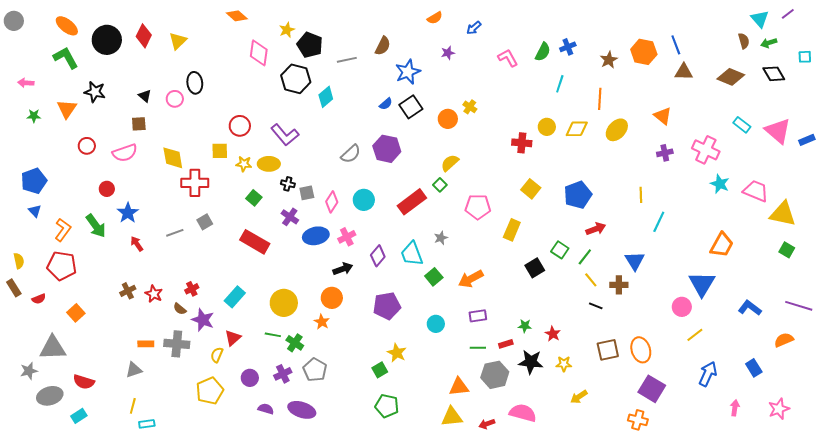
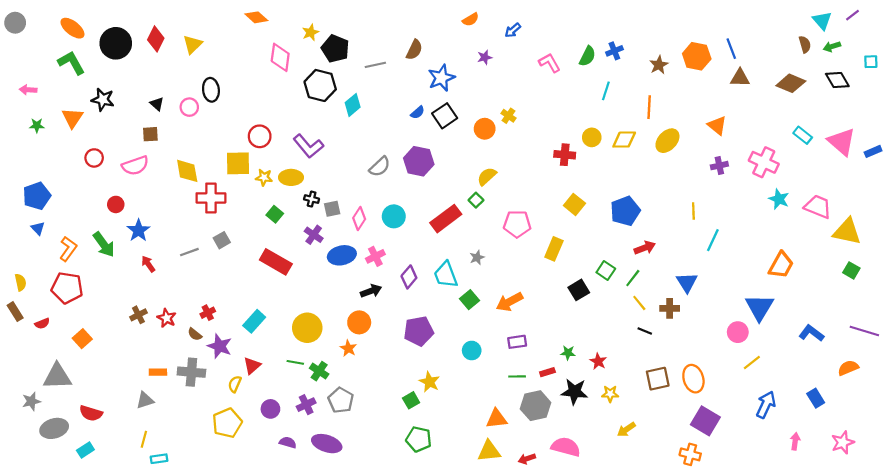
yellow square: (220, 151) -> (238, 163), size x1.4

